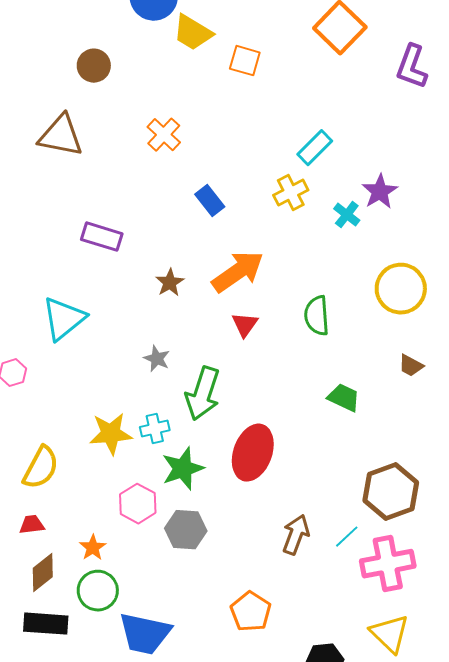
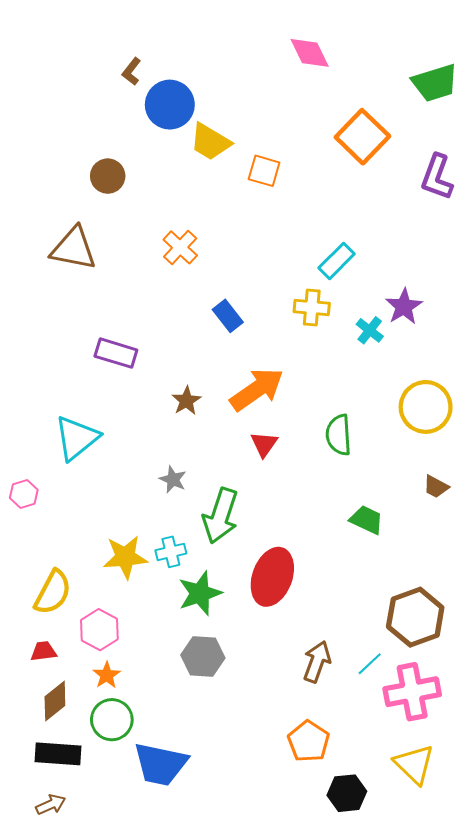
yellow cross: (291, 193) -> (312, 308), turned 32
pink hexagon: (138, 504) -> (99, 630), moved
orange pentagon: (251, 612) -> (309, 741), moved

